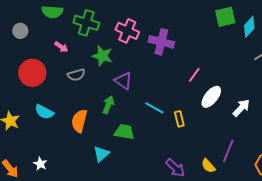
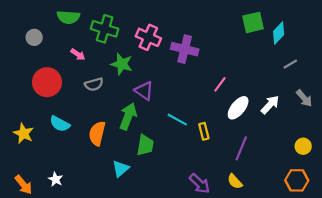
green arrow: (108, 105) -> (128, 116), size x1.4
white arrow: (241, 108) -> (270, 105), moved
green trapezoid: (124, 132) -> (145, 145), turned 90
purple line: (228, 151) -> (241, 148), moved

